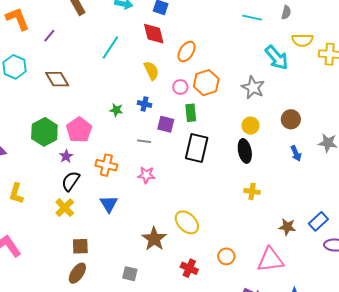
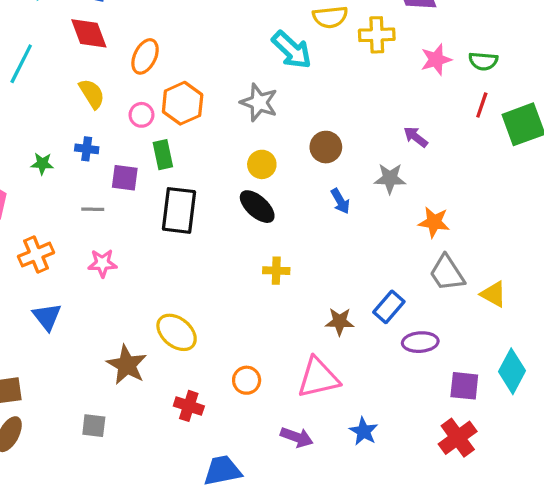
black ellipse: (245, 151) -> (257, 207), turned -30
orange cross: (106, 165) -> (36, 255), turned -30

